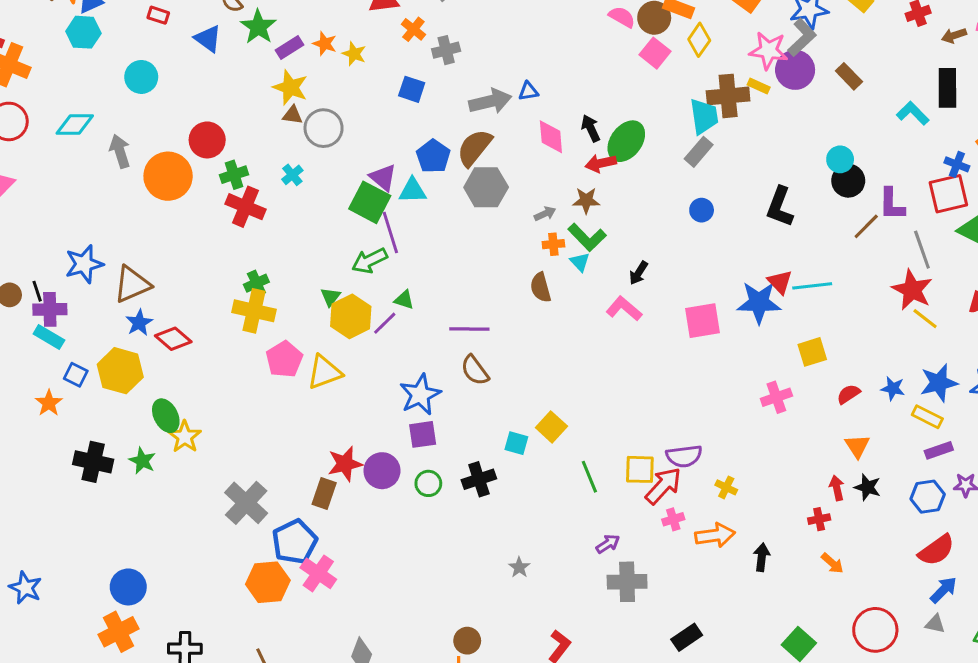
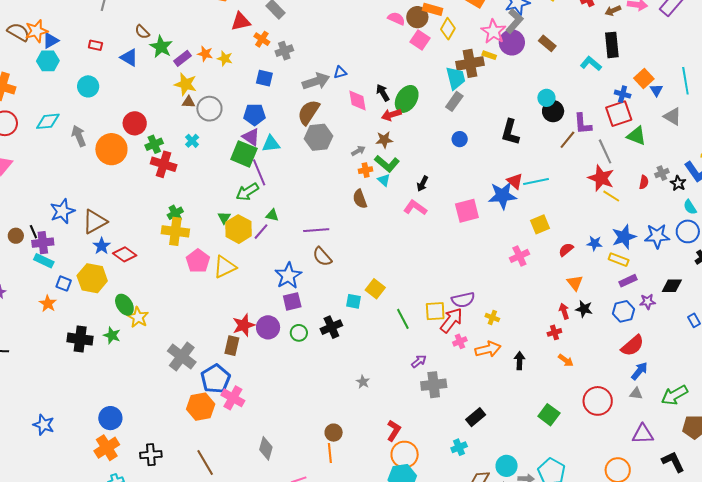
pink star: (769, 50) -> (493, 31), turned 30
blue pentagon: (433, 156) -> (254, 115), moved, turned -30

